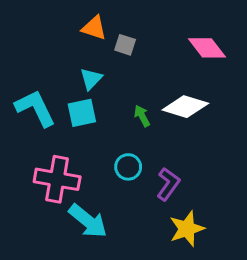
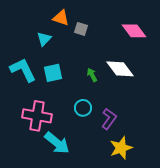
cyan triangle: (91, 79) -> (44, 39), moved
white diamond: (185, 107) -> (120, 69), turned 36

